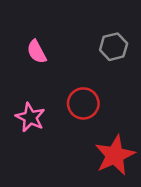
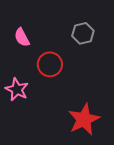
red circle: (83, 103) -> (50, 64), moved

